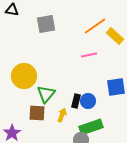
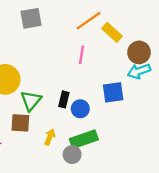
pink line: (89, 55) -> (81, 55), turned -70
black rectangle: (76, 101) -> (64, 99), moved
yellow arrow: (62, 115) -> (50, 137), moved

